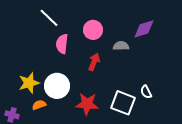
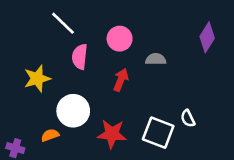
purple diamond: (144, 29) -> (207, 37), moved, turned -40
yellow star: (29, 83) -> (37, 79), moved

